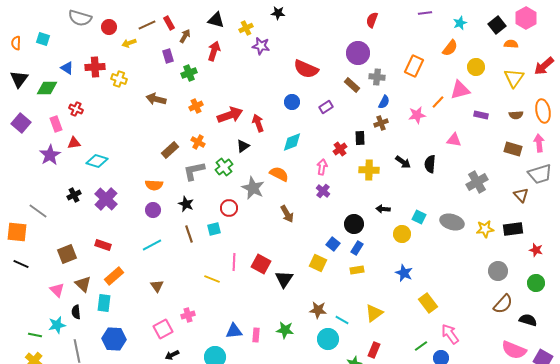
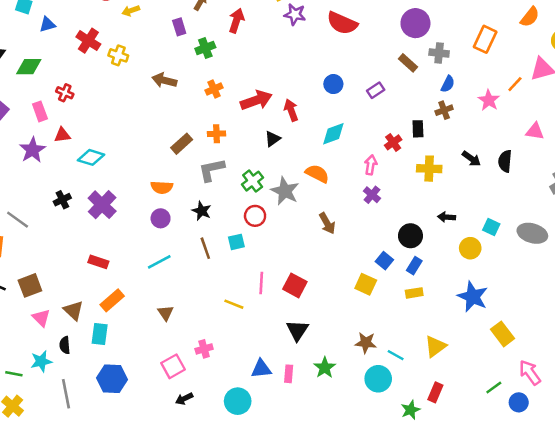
red cross: (95, 67) -> (88, 41), turned 36
blue triangle: (67, 68) -> (47, 24), moved, turned -48
red semicircle: (306, 69) -> (342, 23), moved
pink star: (417, 115) -> (489, 100), turned -30
orange cross: (198, 142) -> (217, 134), turned -32
green cross: (224, 167) -> (253, 181), moved
brown square: (67, 254) -> (30, 285), moved
blue star: (404, 273) -> (473, 297), size x1.4
black triangle: (284, 279) -> (297, 330), moved
green star: (285, 330) -> (325, 368), turned 30

